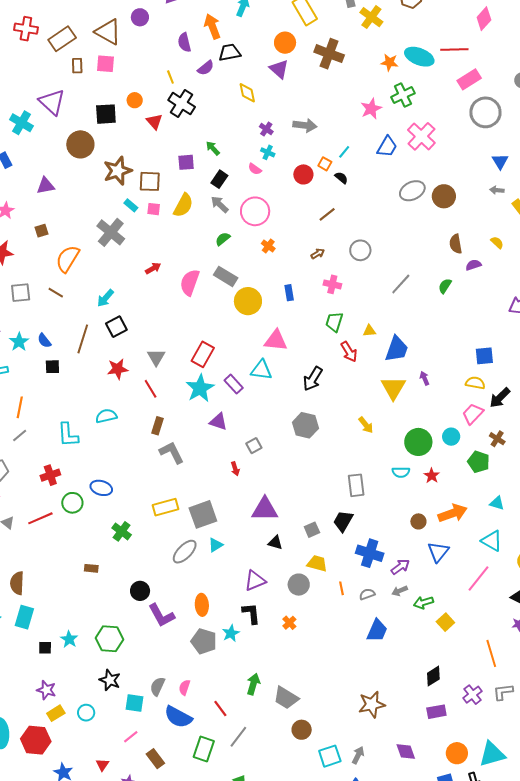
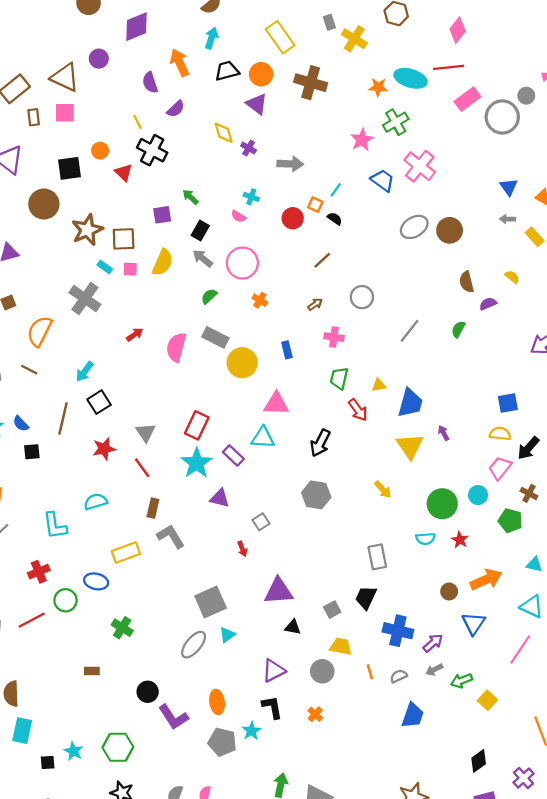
pink diamond: (484, 19) -> (458, 30), moved
black trapezoid: (230, 52) -> (227, 71), moved
gray circle: (485, 112) -> (502, 117), moved
purple cross: (266, 129) -> (249, 148), moved
blue trapezoid: (387, 147) -> (383, 180), turned -80
yellow rectangle: (165, 507) -> (126, 553), moved

